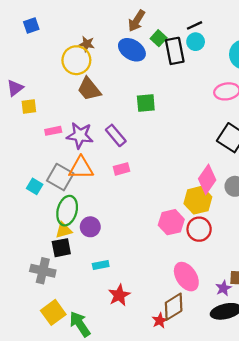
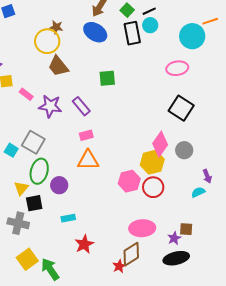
green square: (159, 38) -> (127, 10), moved
pink rectangle: (53, 131) -> (26, 94), moved, turned 48
orange triangle: (81, 168) -> (88, 160), moved
yellow triangle: (64, 230) -> (21, 188), moved, turned -35
pink ellipse: (186, 277) -> (142, 228), turned -60

